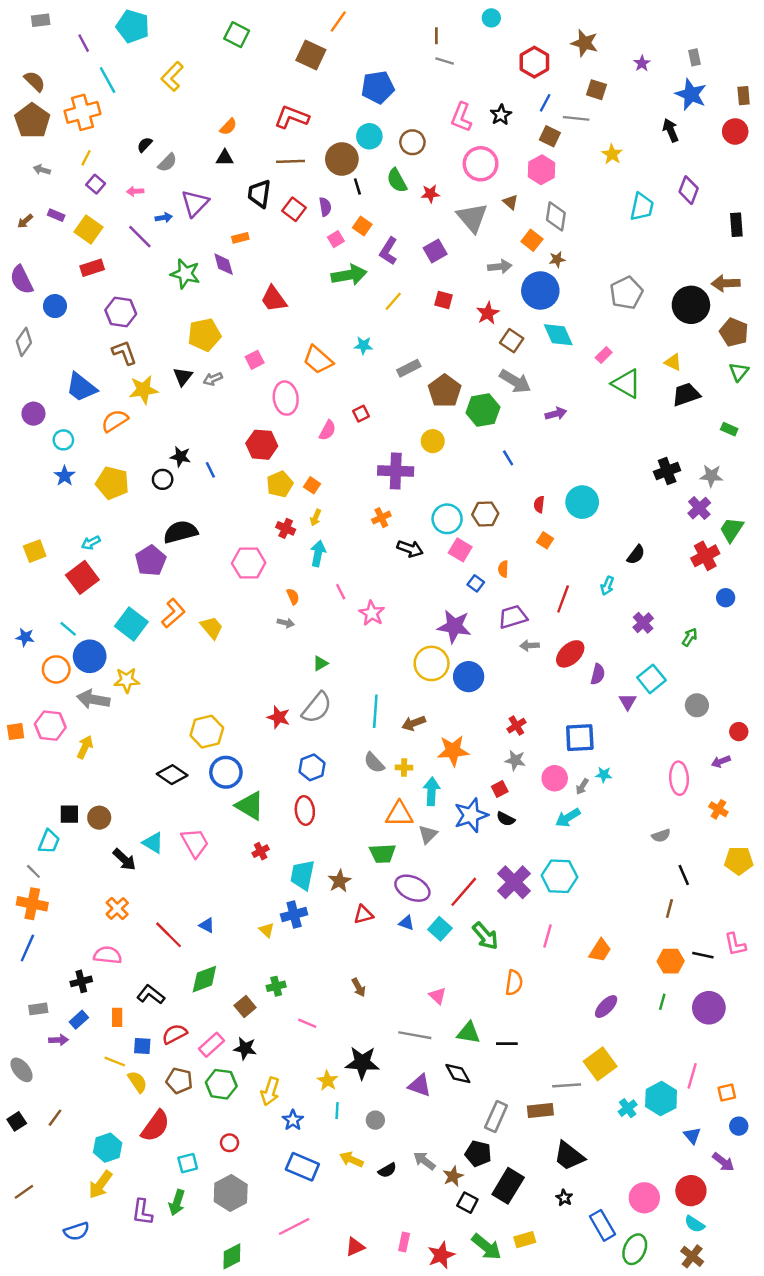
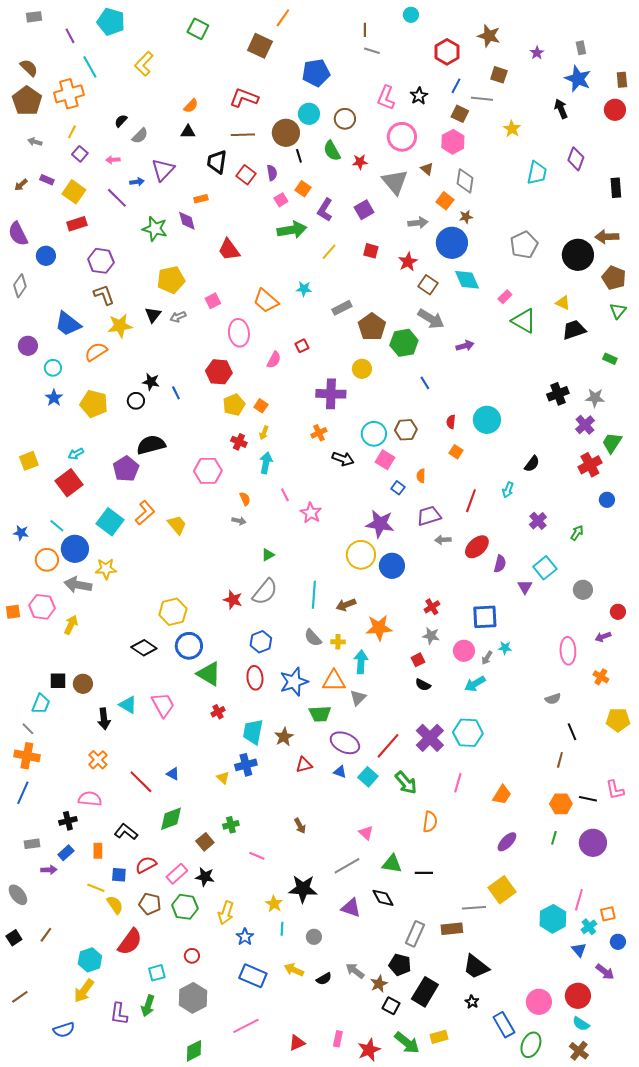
blue star: (471, 815) -> (294, 682), moved
black arrow: (124, 859) -> (104, 719), turned 40
gray line: (415, 1035) -> (347, 866), turned -40
cyan cross: (628, 1108) -> (589, 927), moved

